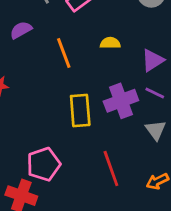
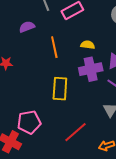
purple cross: (121, 101) -> (91, 69), moved
red line: (111, 169) -> (75, 132), turned 60

